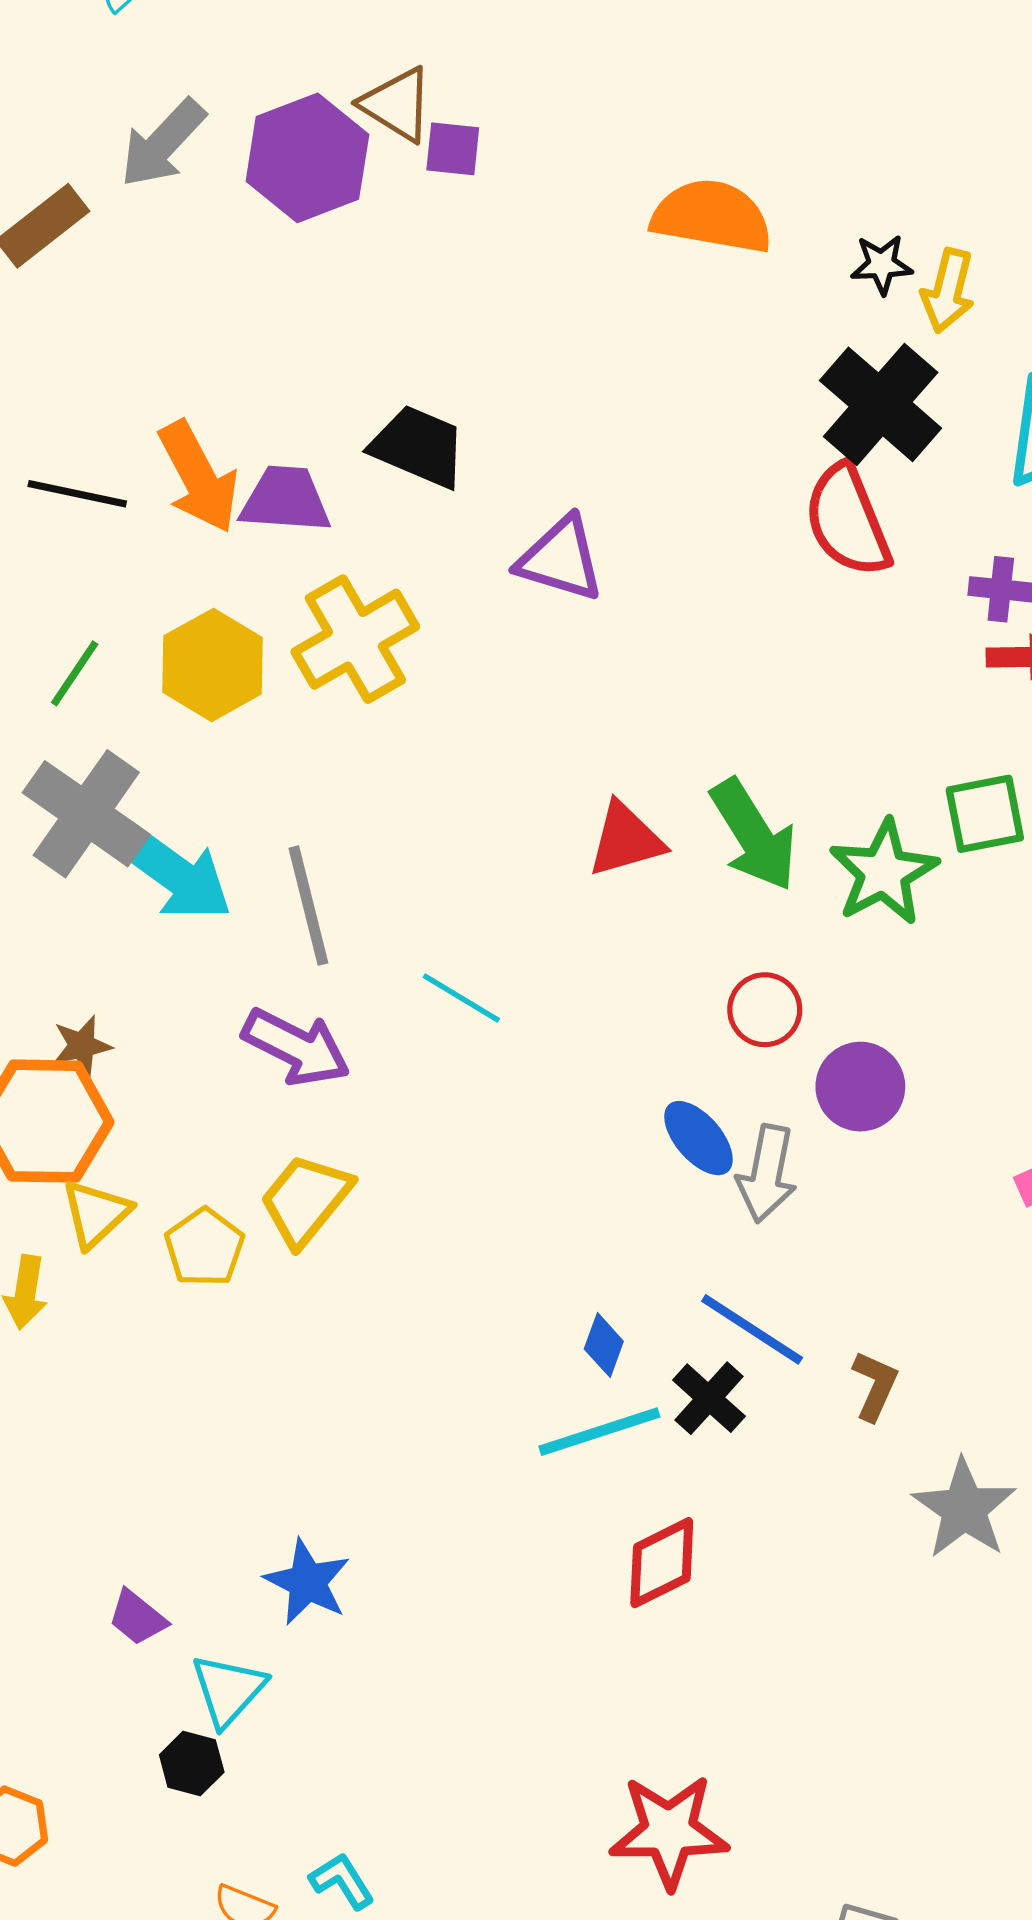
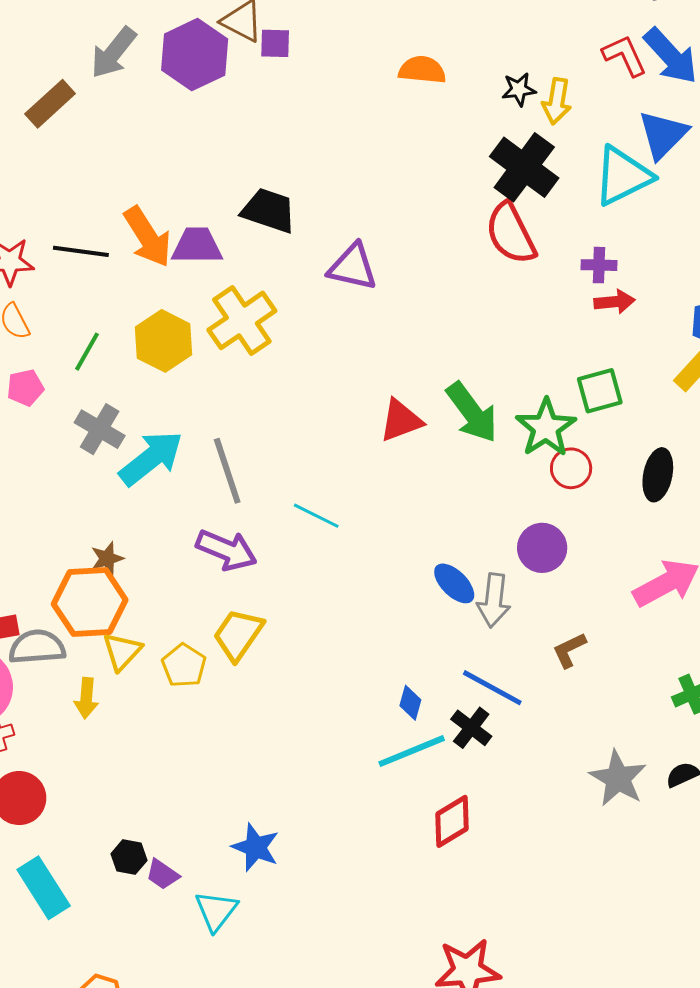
orange semicircle: (712, 216) -> (422, 70), size x0.7
gray cross: (86, 814) -> (100, 429), size x0.7
cyan arrow: (174, 873) -> (151, 458), turned -70
red circle: (765, 1010) -> (571, 468), moved
brown L-shape: (875, 1386) -> (569, 650), moved, turned -135
black hexagon: (192, 1764) -> (129, 857), moved

